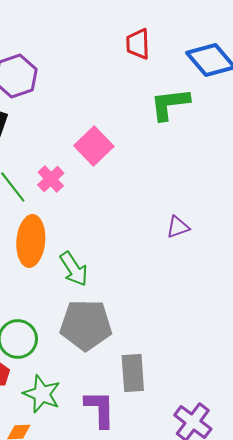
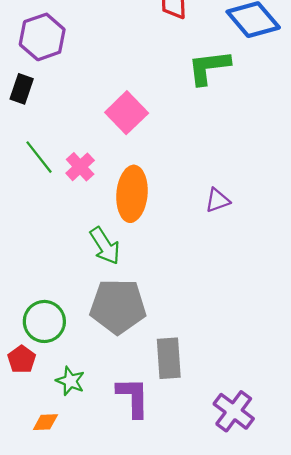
pink cross: (51, 179) -> (80, 167), moved
orange ellipse: (31, 241) -> (132, 194), moved
green star: (42, 394) -> (70, 381), size x0.7

